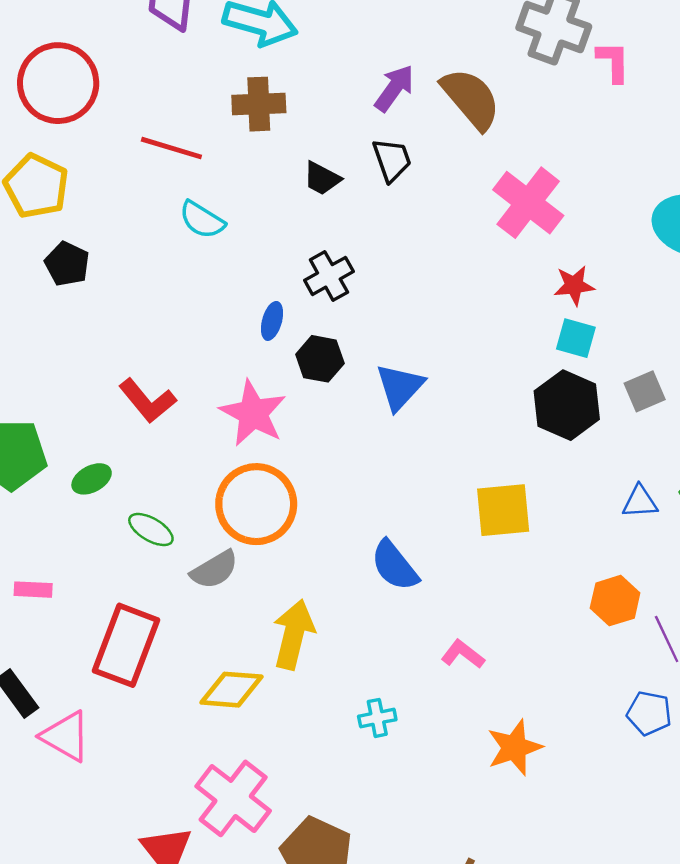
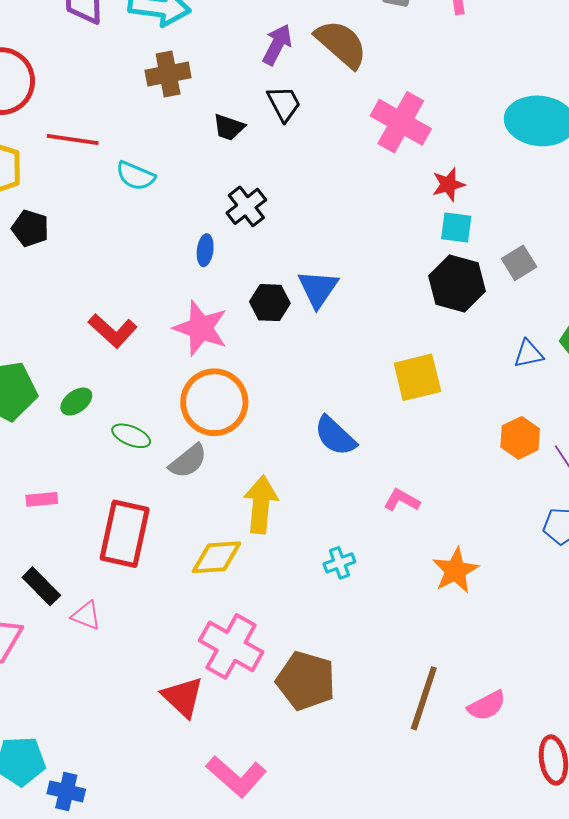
red line: (171, 148) -> (73, 139), moved
black hexagon: (320, 359) -> (270, 303), moved
pink triangle: (66, 736) -> (86, 616), size x0.7

